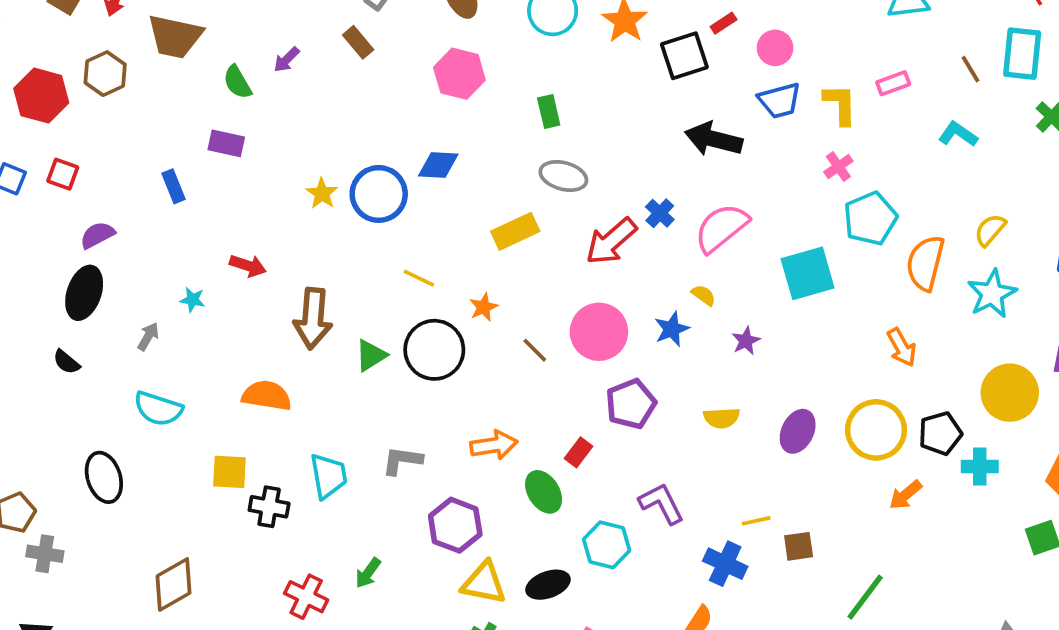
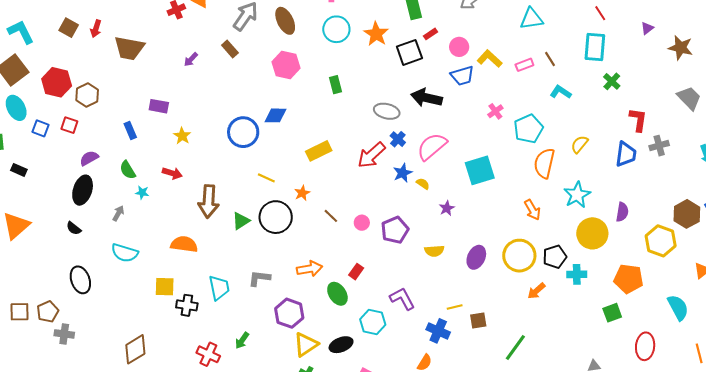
brown line: (971, 69) -> (550, 59), moved
brown hexagon: (105, 74) -> (87, 95), moved
green semicircle: (237, 82) -> (128, 170), moved
yellow L-shape: (840, 104) -> (490, 59), moved, turned -45
gray ellipse: (563, 176) -> (387, 111), moved
yellow star: (322, 193) -> (182, 136), moved
cyan pentagon: (870, 219) -> (529, 129), moved
cyan star: (992, 294) -> (577, 195), moved
blue star: (672, 329) -> (403, 173), moved
pink circle: (599, 332) -> (362, 223), moved, size x0.5
purple pentagon: (631, 404) -> (395, 230), moved
black ellipse: (104, 477) -> (80, 280), moved
yellow triangle: (484, 583) -> (306, 345), turned -44

